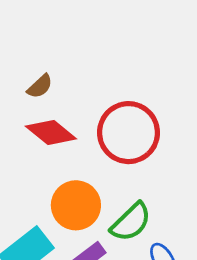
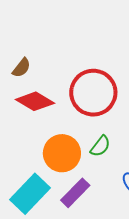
green semicircle: (131, 222) -> (100, 146), moved, size x0.7

